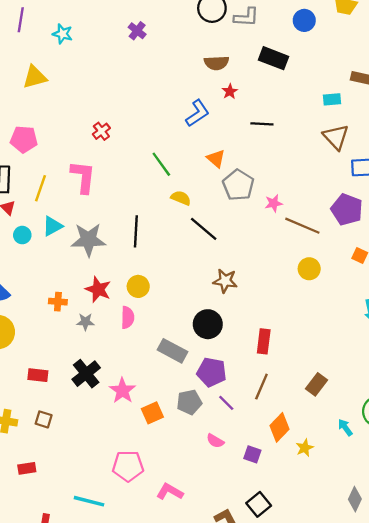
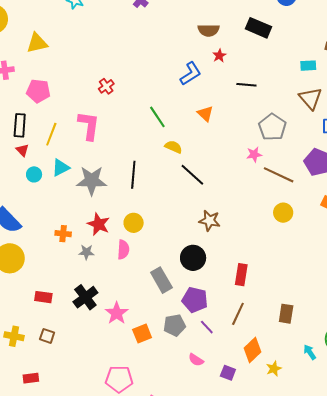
yellow triangle: (35, 77) -> (37, 43), moved
gray pentagon: (238, 185) -> (272, 127), moved
gray rectangle: (172, 351) -> (161, 280), turned 30
brown rectangle: (317, 384) -> (286, 314), turned -30

